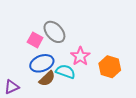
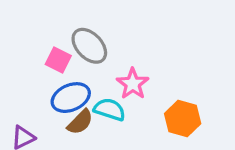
orange hexagon: (110, 67) -> (183, 119), moved

